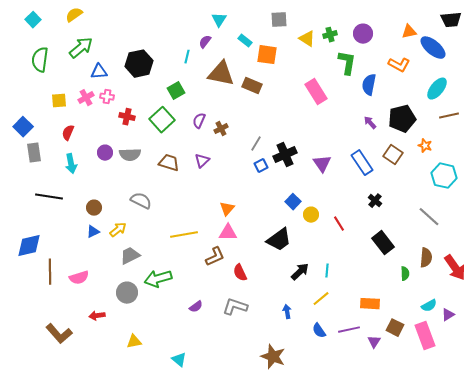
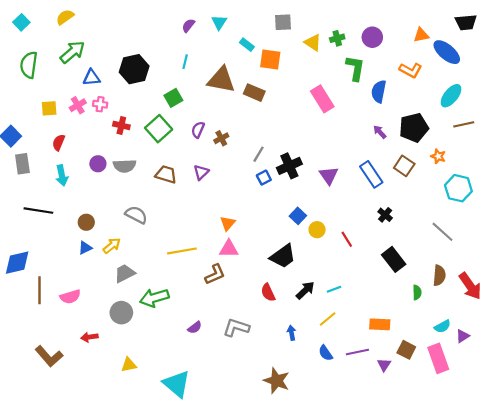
purple semicircle: (205, 42) -> (188, 26), moved
cyan line: (327, 271) -> (334, 289), turned 64
red semicircle: (240, 273) -> (268, 292), moved
cyan triangle: (179, 360) -> (177, 384), size x1.8

